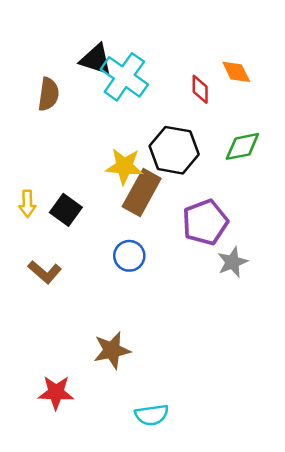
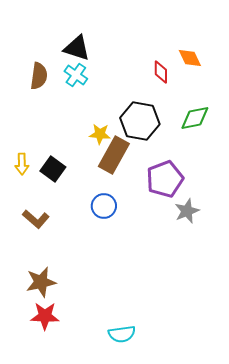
cyan cross: (124, 77) -> (76, 75), moved, size x0.6
yellow star: (124, 166) -> (100, 134), size x0.7
brown star: (112, 350) -> (41, 282), moved

